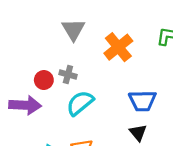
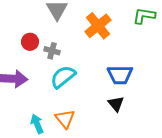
red circle: (44, 80) -> (30, 42), moved

